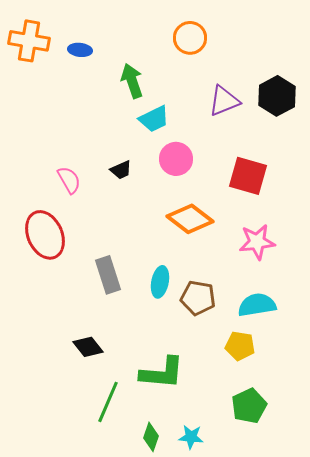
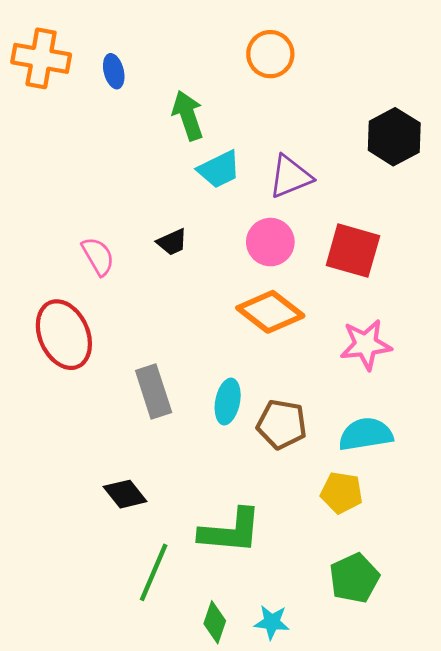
blue ellipse: (80, 50) -> (114, 71), turned 70
purple triangle: (224, 101) -> (290, 177), moved
pink circle: (176, 159) -> (270, 242), moved

